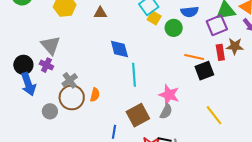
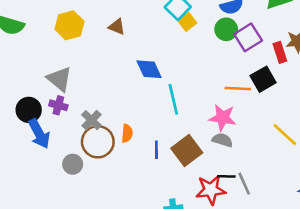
brown triangle: (100, 13) -> (117, 27), turned 32
yellow square: (154, 18) -> (187, 22), turned 32
purple square: (217, 25) -> (248, 37), moved
green circle: (174, 28) -> (226, 29), moved
orange line: (194, 57) -> (238, 88), moved
gray semicircle: (166, 112) -> (222, 140), turned -91
blue line: (114, 132) -> (156, 150), moved

